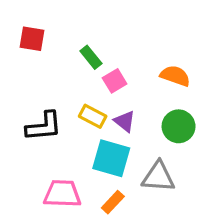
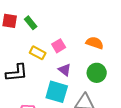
green rectangle: (91, 57) -> (31, 23), moved
yellow rectangle: (93, 116) -> (38, 53), moved

